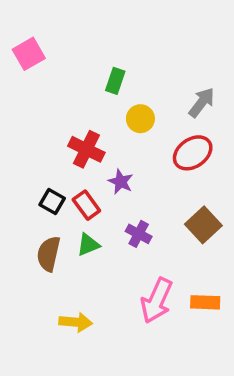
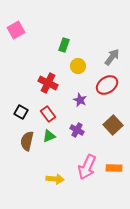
purple star: (121, 182) -> (80, 100), moved
black square: (52, 202) -> (21, 112), moved
yellow arrow: (76, 322) -> (55, 179), moved

